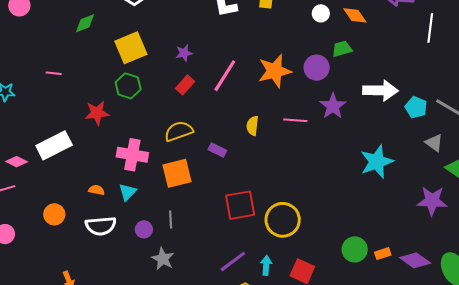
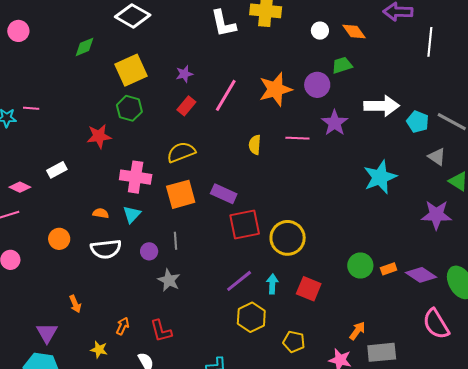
pink line: (54, 73) -> (31, 108), moved
white rectangle: (54, 145) -> (57, 170), size x0.6
purple rectangle: (217, 150) -> (224, 194), moved, size x1.4

